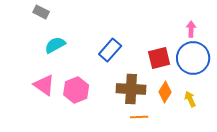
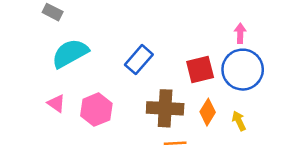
cyan semicircle: (55, 45) -> (70, 53), size x1.4
pink triangle: (44, 85) -> (56, 103), size x0.7

